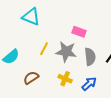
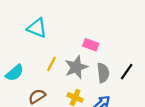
gray star: (66, 52) -> (76, 67), turned -30

